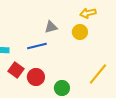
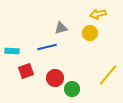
red square: (16, 70) -> (26, 71), turned 35
red circle: (36, 77) -> (55, 78), moved

